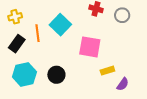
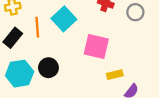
black circle: (56, 75) -> (48, 68), moved

